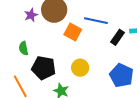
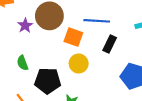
black rectangle: (118, 37) -> (110, 44), moved
yellow circle: (80, 68) -> (79, 63), moved

